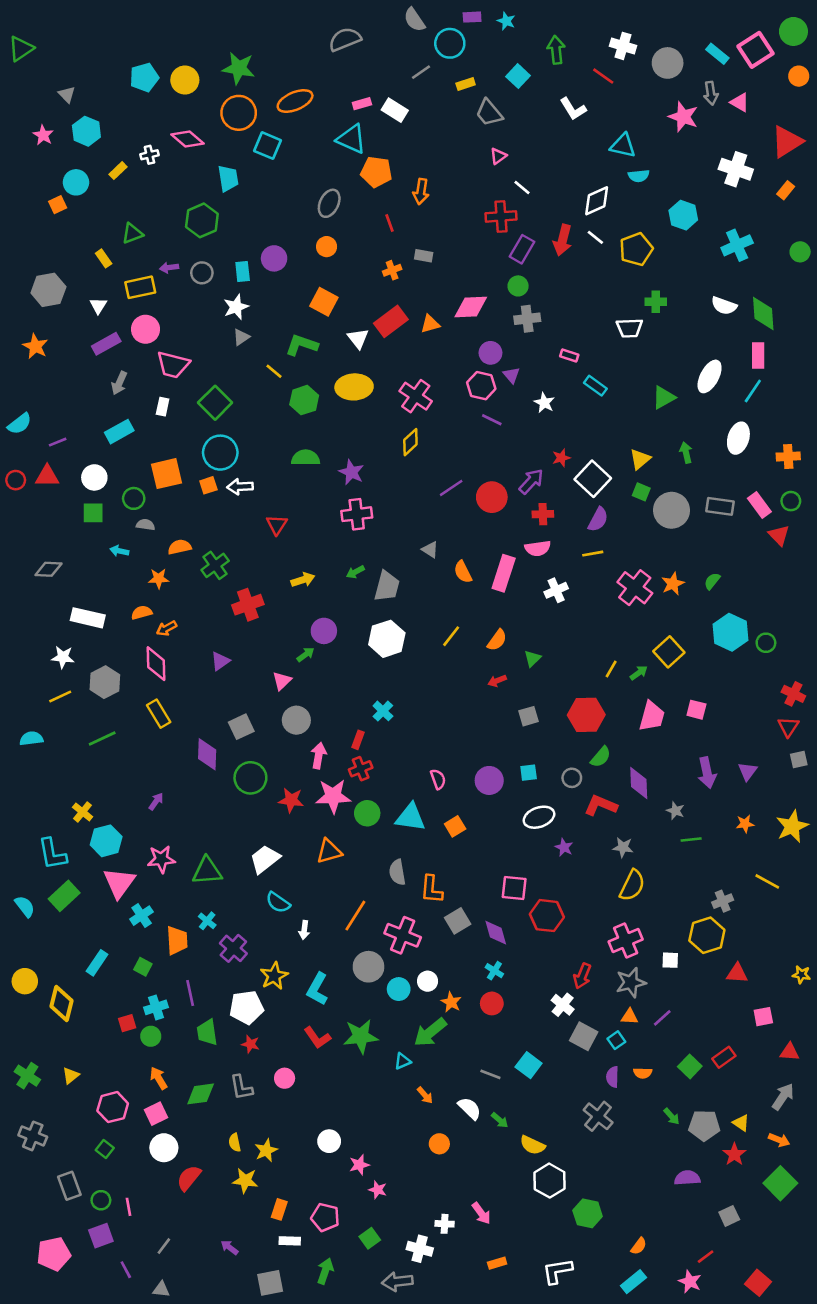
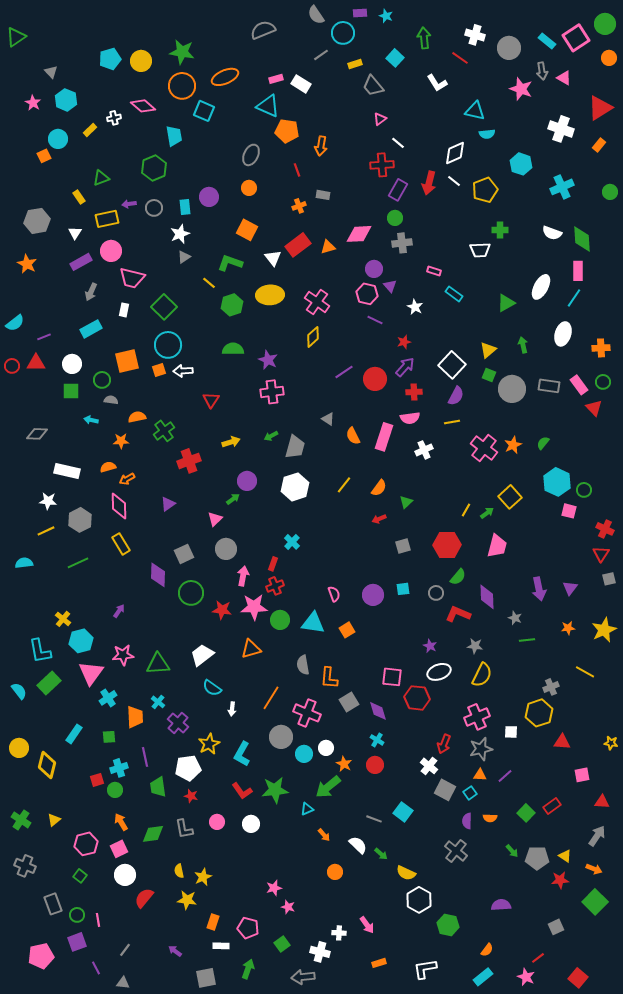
red star: (561, 458) -> (404, 342), moved
pink square: (696, 710) -> (569, 511), moved
white ellipse: (539, 817) -> (439, 672), moved
green square: (143, 967) -> (109, 737), turned -32
white circle: (329, 1141) -> (251, 824), moved
red star: (734, 1154) -> (560, 880), turned 30
purple semicircle: (687, 1178) -> (501, 905), moved

